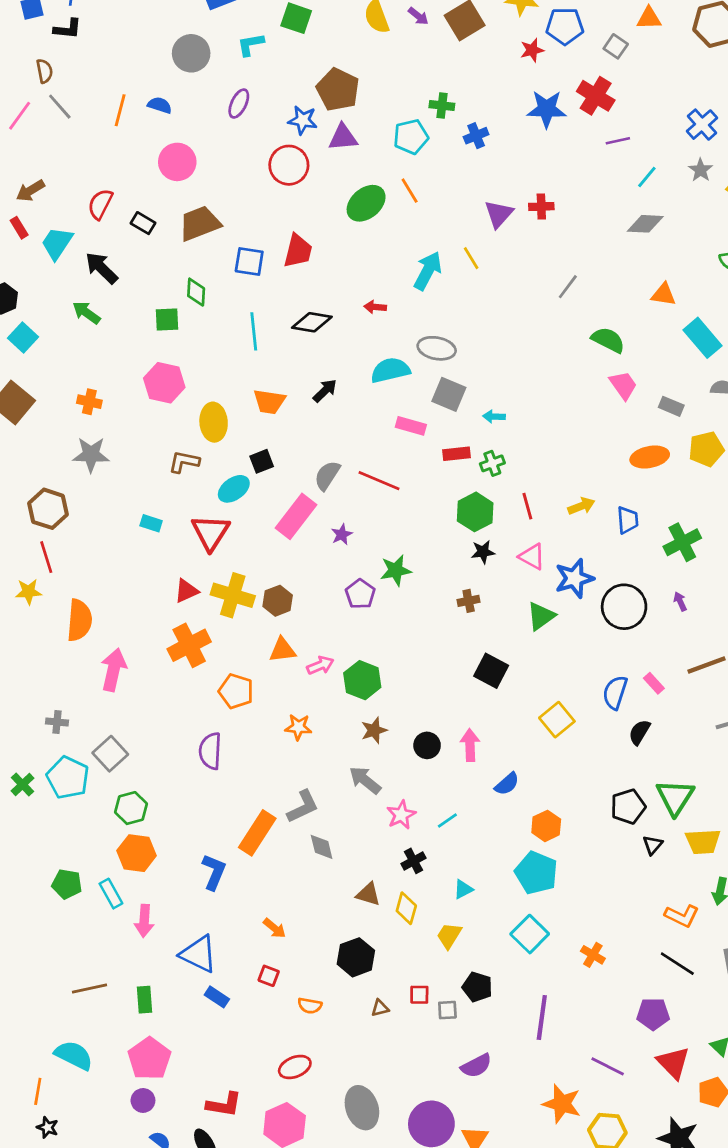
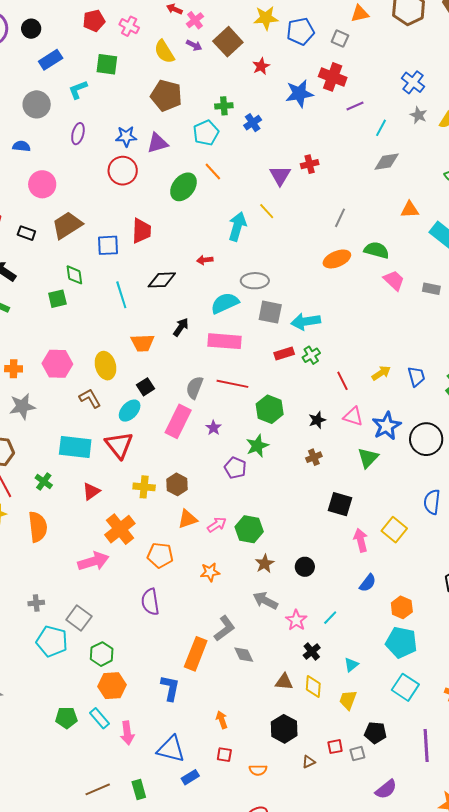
red star: (532, 50) -> (261, 66), moved
brown pentagon: (338, 90) -> (166, 96), moved
pink hexagon: (164, 383) -> (57, 364), moved
cyan arrow: (494, 417) -> (306, 321), size x1.8
pink rectangle: (411, 426) -> (225, 341), moved, size x1.5
orange ellipse: (650, 457) -> (337, 259), moved
brown L-shape: (184, 462) -> (90, 398), turned 60
green hexagon: (475, 512) -> (270, 409), moved
cyan rectangle: (151, 523) -> (75, 447), size x2.0
red triangle: (186, 591) -> (91, 491), moved
yellow cross: (233, 595) -> (144, 487), size x0.7
pink arrow: (113, 670) -> (93, 561), moved, turned 72
pink arrow: (470, 745) -> (361, 540), moved
green cross: (22, 785) -> (44, 482), moved
orange arrow: (275, 928) -> (222, 720), turned -138
blue rectangle: (217, 997) -> (190, 777), turned -54

